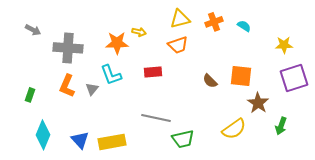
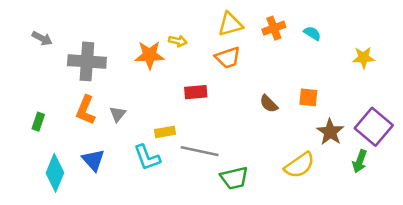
cyan L-shape: (111, 75) -> (147, 157), moved
orange square: (241, 76) -> (308, 97), size x0.7
purple square: (294, 78) -> (374, 127), moved, turned -32
blue triangle: (80, 140) -> (93, 160), moved
yellow rectangle: (112, 142) -> (165, 132), moved, size x0.6

